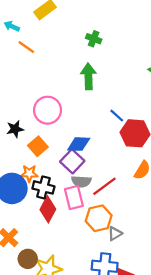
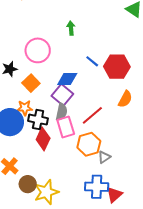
green arrow: (88, 76) -> (71, 28), moved, size x0.6
blue line: (117, 116) -> (92, 61), moved
gray semicircle: (81, 181) -> (62, 112), moved, turned -78

